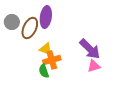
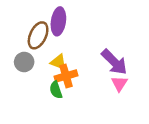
gray circle: (12, 22) -> (24, 62), moved
pink triangle: (94, 66) -> (119, 84), turned -40

